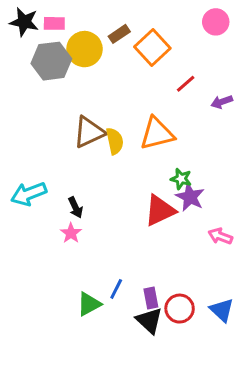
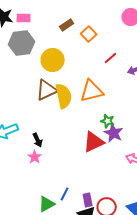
orange square: (152, 48) -> (89, 34), size x0.7
yellow circle: (84, 49) -> (53, 60), moved
yellow semicircle: (115, 141) -> (64, 96), size x1.4

